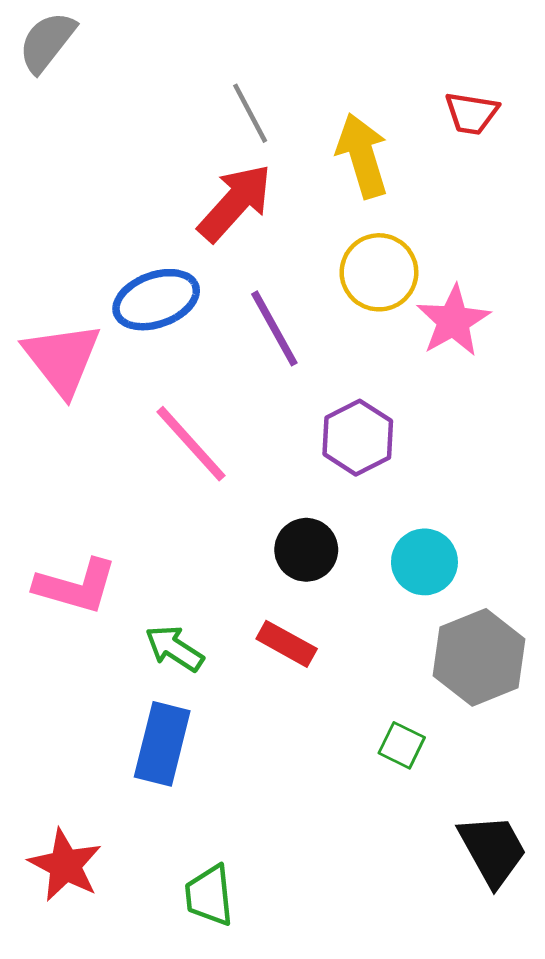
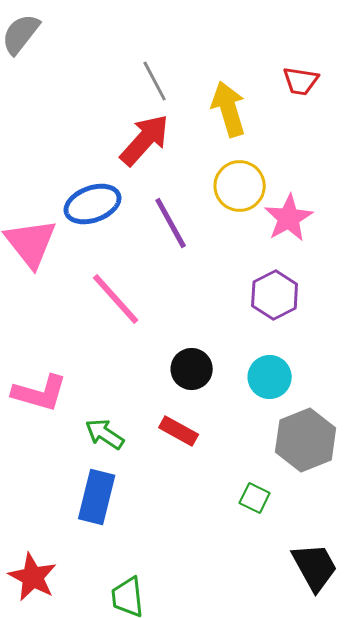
purple hexagon: (358, 438) -> (275, 295), moved

